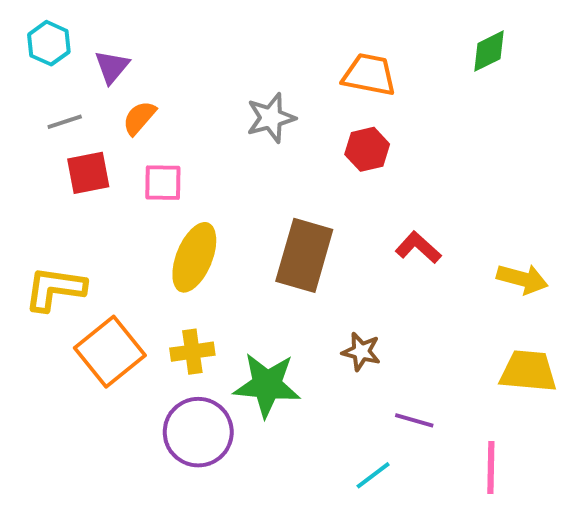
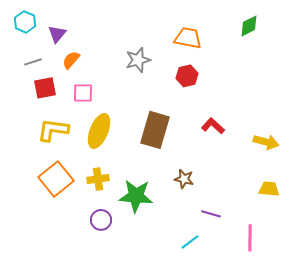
yellow L-shape: (55, 289) -> (53, 130), moved
yellow trapezoid: (528, 371) -> (269, 189), size x0.7
purple circle: (198, 432) -> (101, 220), size x0.6

